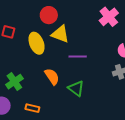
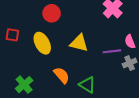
yellow triangle: (60, 34) -> (79, 43), moved
purple line: (78, 56) -> (112, 51), moved

